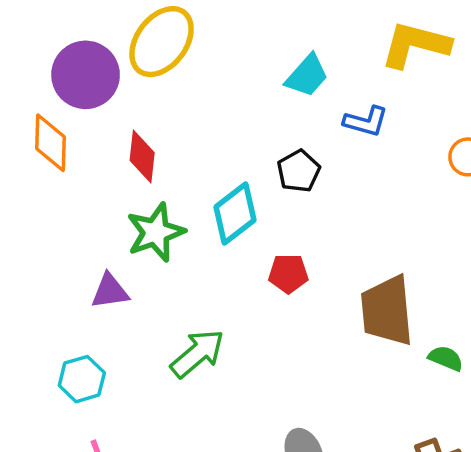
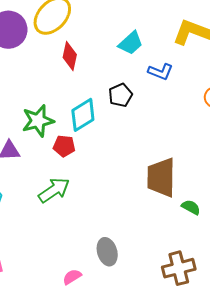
red diamond: (142, 157) -> (70, 56), moved
red pentagon: (288, 274) -> (64, 146), moved

